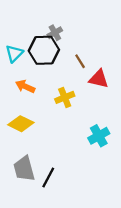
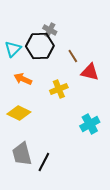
gray cross: (55, 33) -> (50, 30), turned -32

